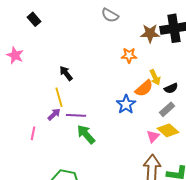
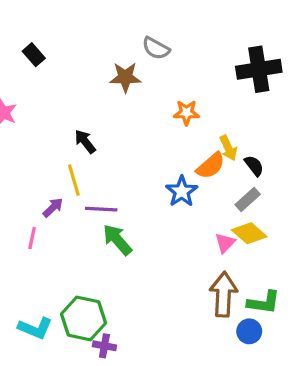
brown star: (150, 33) -> (125, 77), moved
black semicircle: (171, 88) -> (254, 166), turned -104
purple arrow: (54, 114) -> (53, 207), moved

